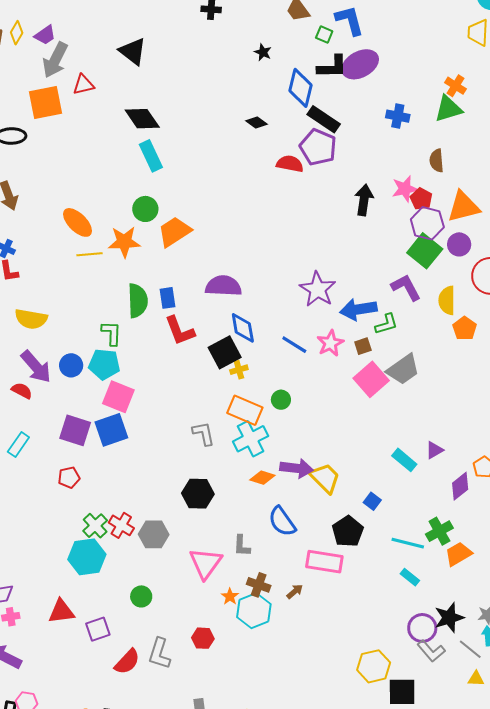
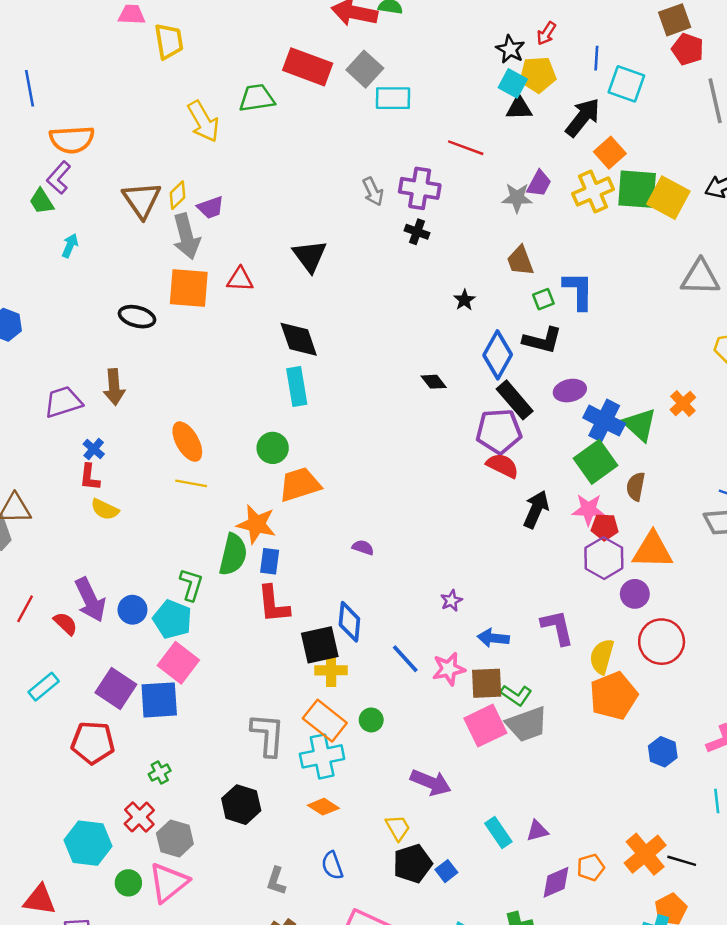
green square: (324, 35) -> (543, 299), turned 30
gray arrow: (55, 60) -> (186, 236), moved, turned -57
purple ellipse: (360, 64) -> (570, 391), moved, size x0.7
green triangle: (448, 109) -> (640, 425), moved, turned 44
blue cross: (398, 116) -> (604, 421), size x1.4
purple pentagon: (318, 147) -> (499, 431), turned 30
red semicircle: (290, 164) -> (503, 466), moved
red pentagon: (421, 199) -> (605, 527), turned 30
orange star: (124, 242) -> (256, 524), moved
green square: (425, 251) -> (596, 462), moved
purple semicircle: (223, 286) -> (363, 547), moved, size x0.5
purple star: (318, 289) -> (451, 601), size x0.5
blue arrow: (358, 309) -> (493, 638), size x0.7
yellow semicircle: (31, 319) -> (105, 509), moved, size x0.7
green L-shape: (386, 324) -> (516, 695), moved, turned 35
orange pentagon: (465, 328) -> (614, 696), size x1.6
brown square: (363, 346) -> (487, 683), size x1.6
yellow cross: (239, 370) -> (331, 670), size x1.4
gray L-shape: (204, 434) -> (268, 735), size x1.4
purple arrow: (297, 468) -> (431, 783), moved
red pentagon: (69, 477) -> (93, 743), size x1.6
yellow trapezoid: (325, 478) -> (398, 828), size x0.7
blue semicircle: (282, 521) -> (332, 865), size x0.7
green cross: (95, 526) -> (160, 772), moved, size x0.7
black pentagon: (348, 531) -> (412, 864), moved
pink triangle: (206, 563) -> (168, 883), moved
green circle: (141, 596) -> (128, 883), moved

